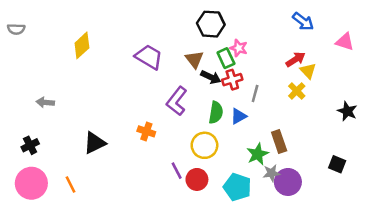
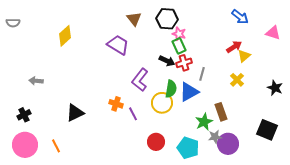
pink star: (239, 48) -> (179, 34), moved
brown triangle: (194, 59) -> (134, 19), moved
yellow triangle: (308, 71) -> (244, 56), turned 32
yellow cross: (297, 91) -> (237, 80), moved
blue triangle: (239, 116) -> (189, 92), size x1.5
yellow circle: (204, 145) -> (162, 103), moved
black square: (337, 164) -> (267, 130), size x1.5
purple line: (177, 171) -> (133, 114), moved

